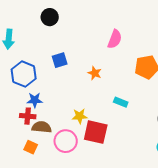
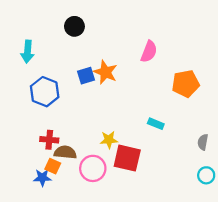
orange star: (95, 73) -> (105, 72), moved, size x1.5
blue star: (35, 100) -> (42, 178), moved
orange square: (31, 147) -> (53, 166), moved

